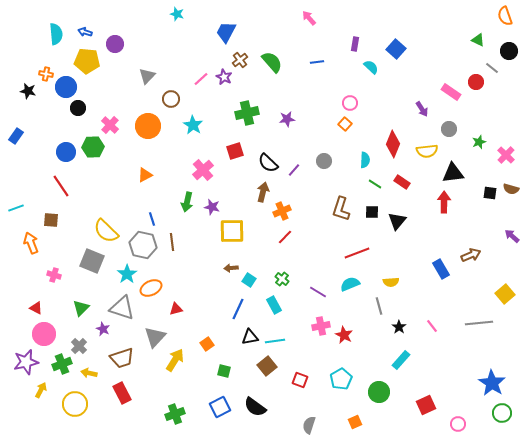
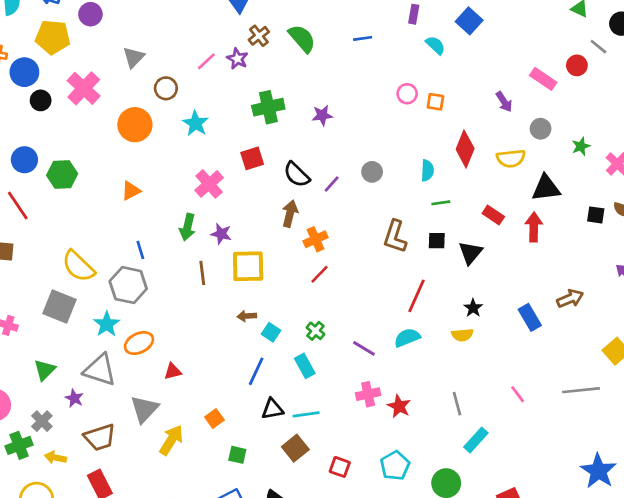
orange square: (345, 124) -> (435, 102), moved, turned -32
pink cross: (110, 125) -> (84, 88), moved, size x1.4
green hexagon: (93, 147) -> (62, 175), moved
red rectangle: (402, 182) -> (493, 215), moved
green line: (375, 184) -> (441, 203), turned -40
brown line: (172, 242) -> (202, 273), moved
red line: (357, 253) -> (417, 296), turned -45
gray line: (379, 306) -> (457, 404), moved
black star: (399, 327) -> (473, 308), moved

